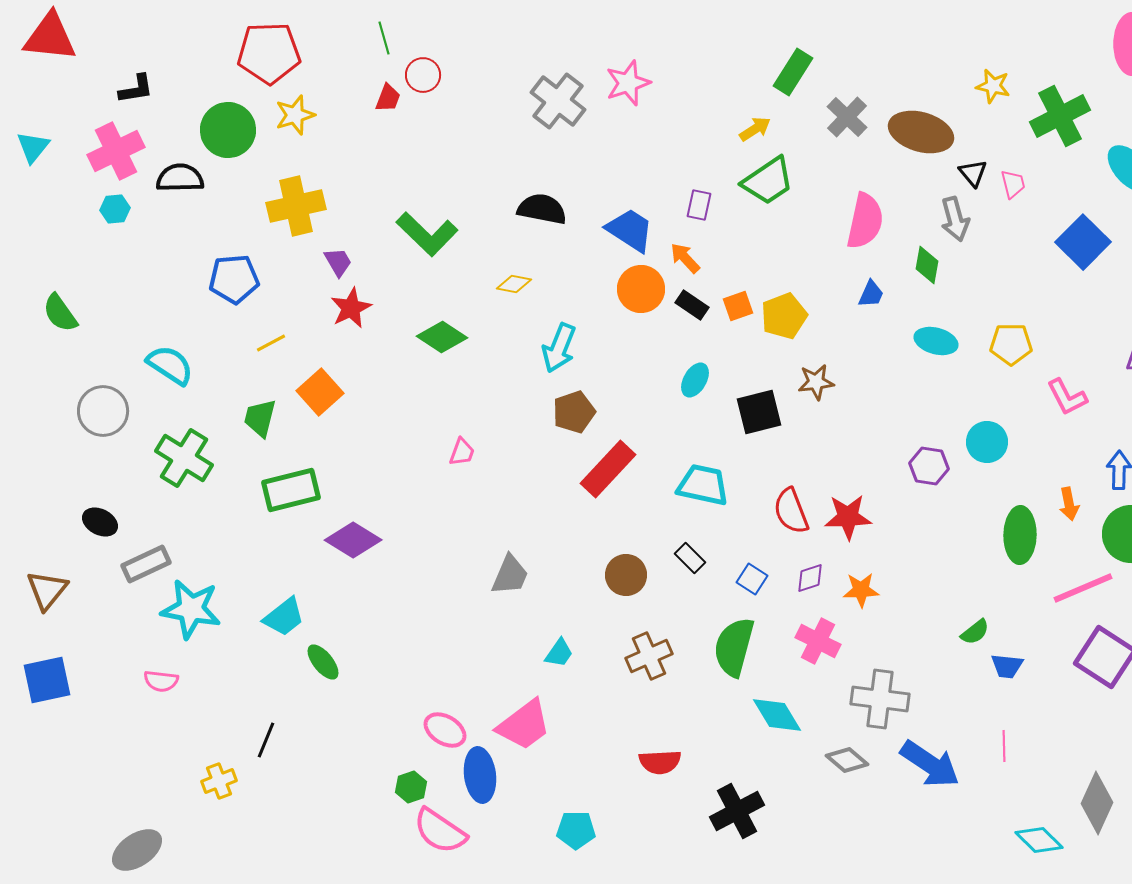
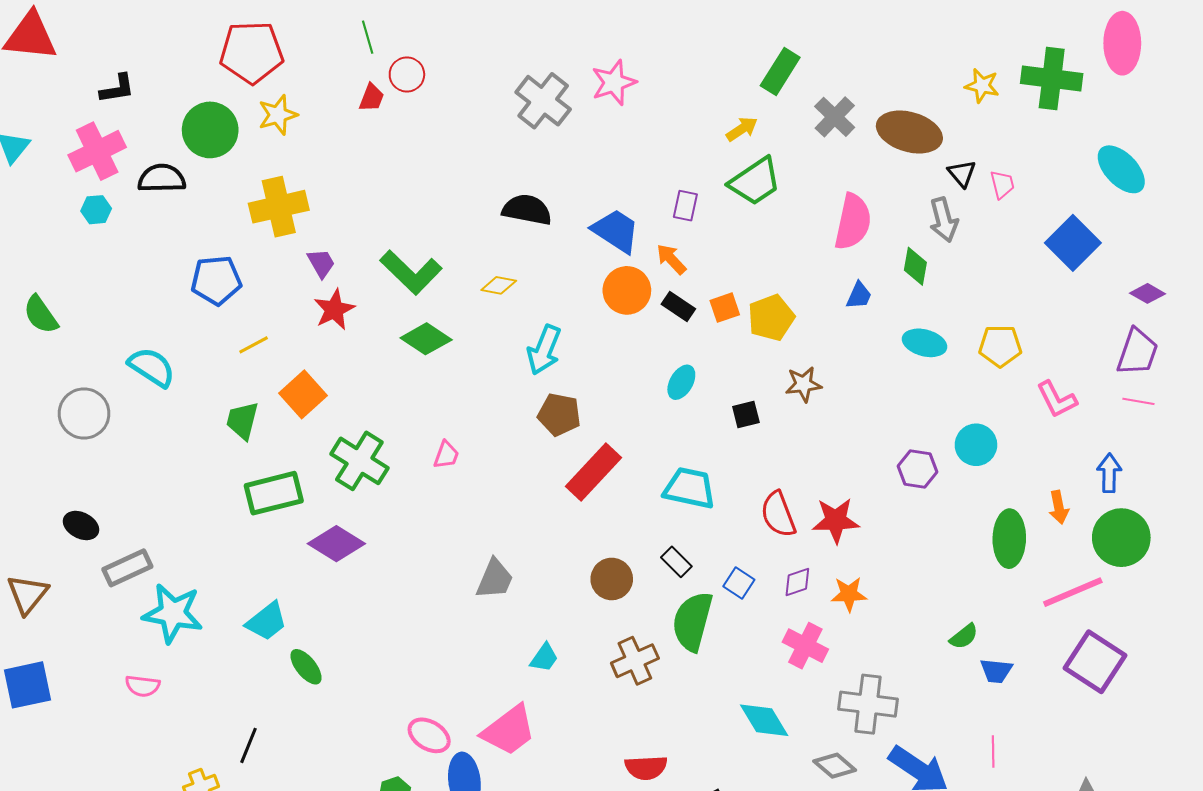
green cross: (1060, 116) -> (1052, 79), moved, turned 34
green L-shape: (427, 234) -> (411, 272), moved
brown pentagon: (574, 412) -> (559, 415), turned 30
black square: (759, 412) -> (746, 415), size x0.6
green cross: (184, 458) -> (359, 461), moved
green semicircle: (734, 647) -> (692, 621), moved

